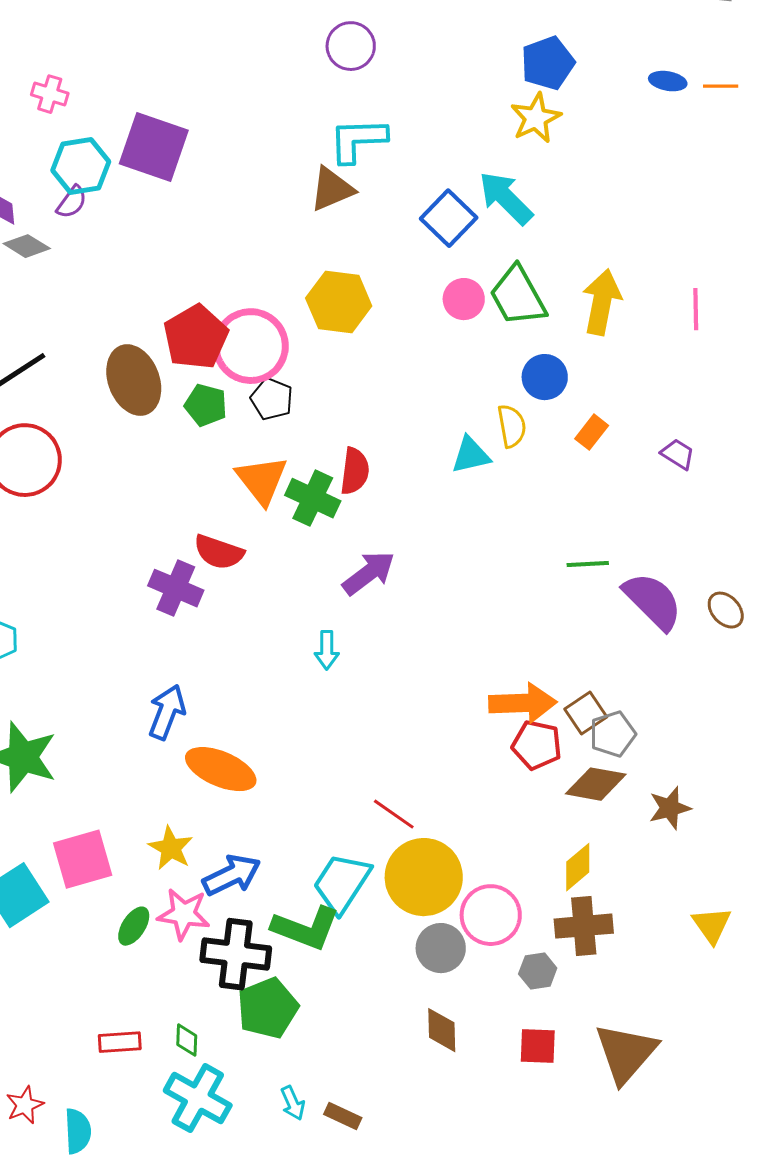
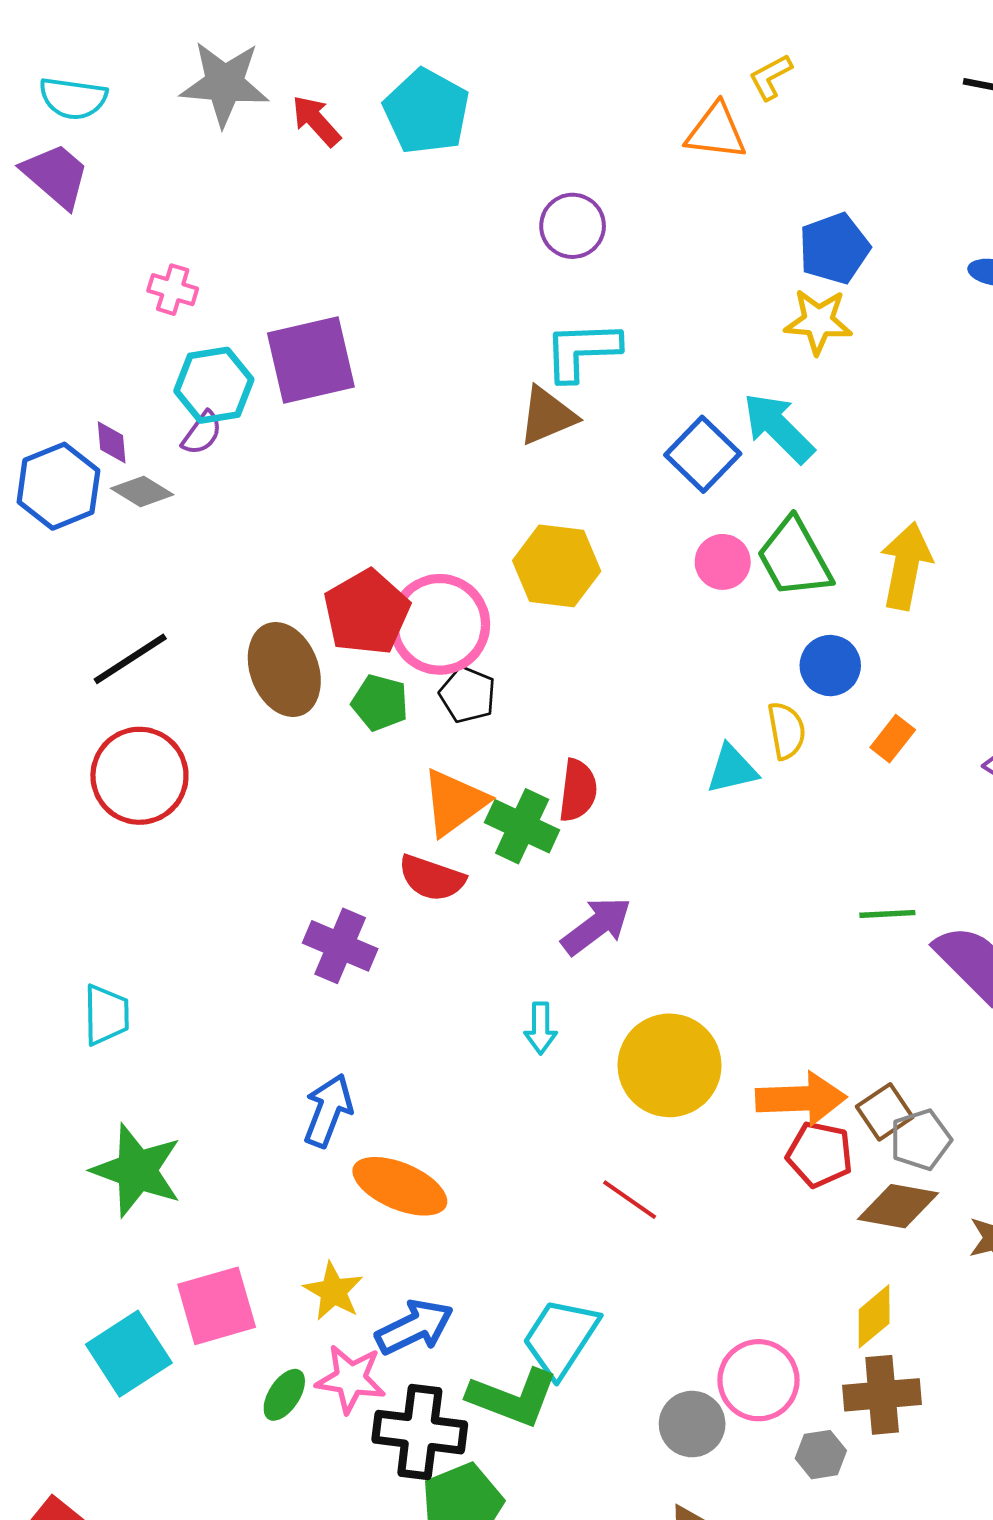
yellow star: (536, 118) -> (818, 321), turned 30
purple square: (154, 147) -> (311, 360), turned -32
orange triangle: (262, 480) -> (454, 802), turned 32
red semicircle: (219, 552) -> (432, 878), moved
red line: (394, 814) -> (630, 1200), moved
yellow circle: (424, 877) -> (670, 1065), moved

